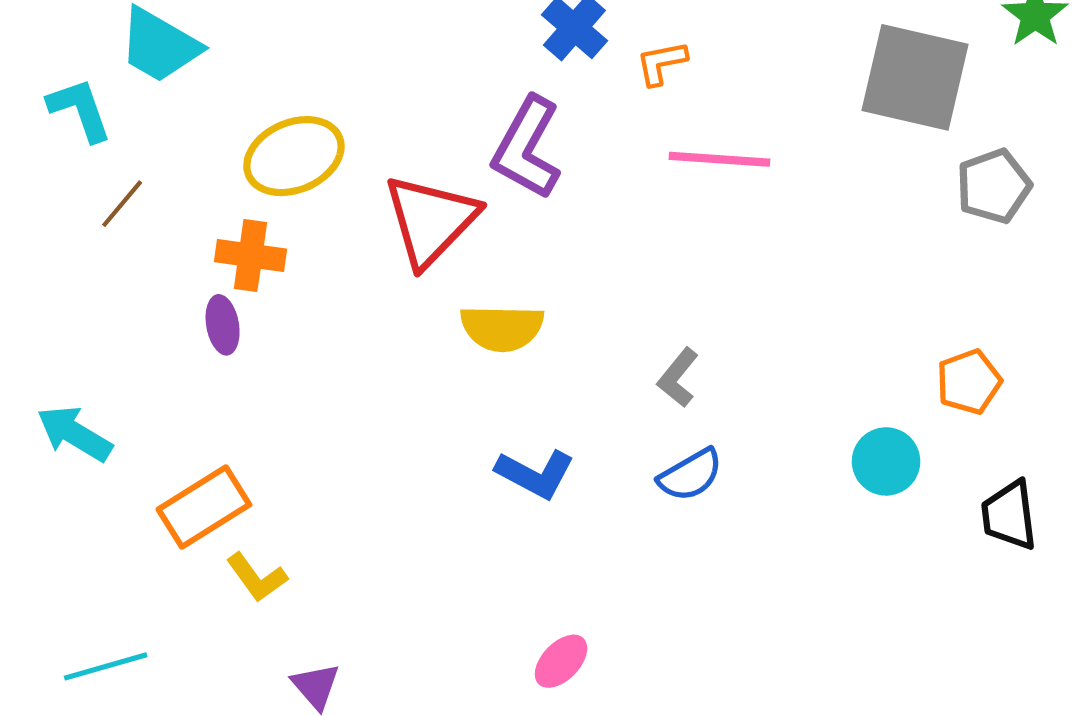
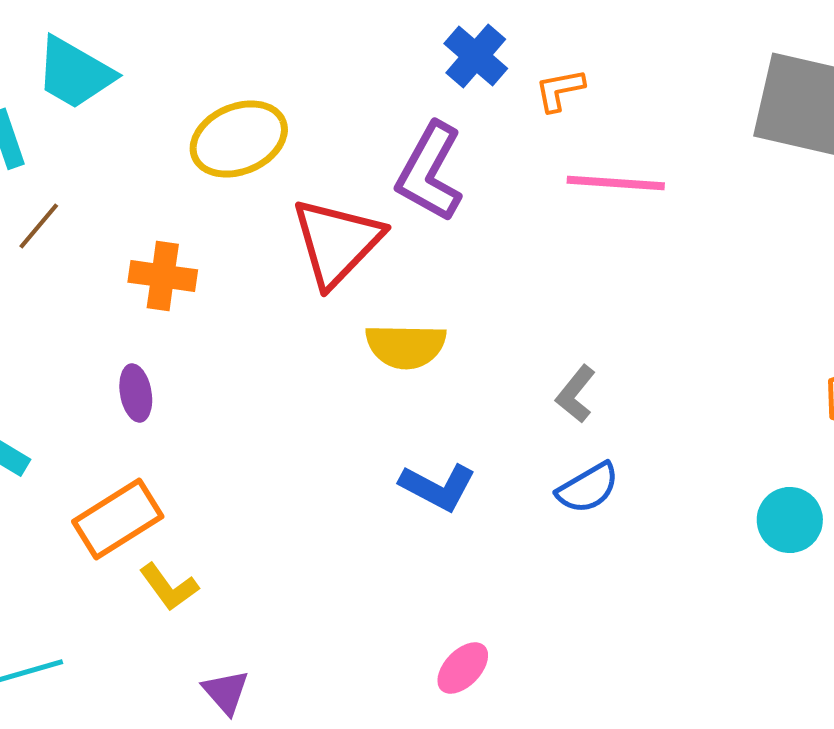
yellow ellipse: (294, 156) -> (239, 139), moved
purple ellipse: (223, 325) -> (136, 393), moved
cyan circle: (886, 461) -> (790, 520), moved

